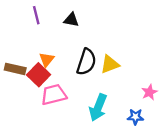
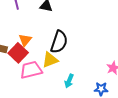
yellow triangle: (110, 64) -> (50, 60), moved
cyan arrow: (98, 107) -> (69, 81), size x0.6

